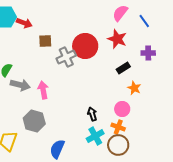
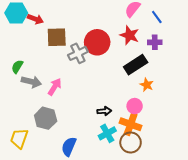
brown square: (45, 41) -> (57, 37), size x1.5
purple cross: (148, 53) -> (155, 42), moved
black rectangle: (123, 68) -> (136, 65), size x1.6
pink arrow: (43, 90) -> (55, 87), turned 42
black arrow: (92, 114) -> (104, 111), turned 104
orange cross: (118, 127) -> (131, 124), size x1.5

